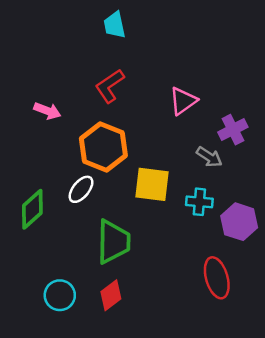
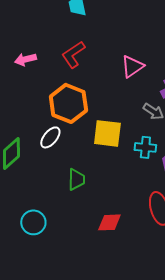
pink arrow: (47, 111) -> (25, 59), moved, turned 145
green trapezoid: (113, 242) -> (76, 179), size x0.6
red diamond: (111, 295) -> (109, 222), moved, turned 35

